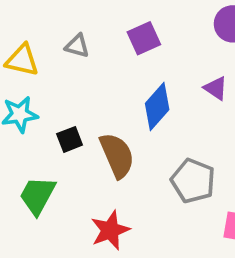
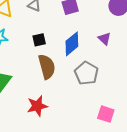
black square: (70, 139) -> (39, 40), moved
gray pentagon: (193, 181) -> (86, 73), moved

